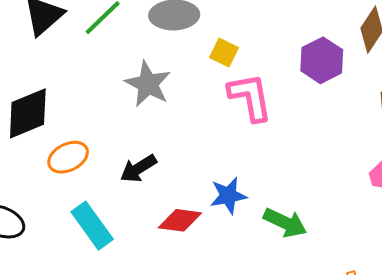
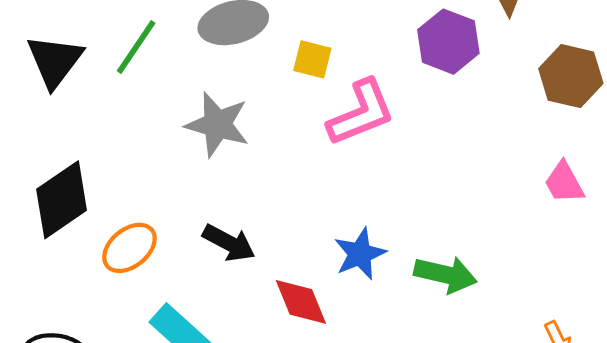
pink L-shape: (250, 97) -> (361, 113), turned 90
black arrow: (138, 168) -> (229, 243), turned -108
red diamond: (180, 220) -> (301, 302), turned 72

